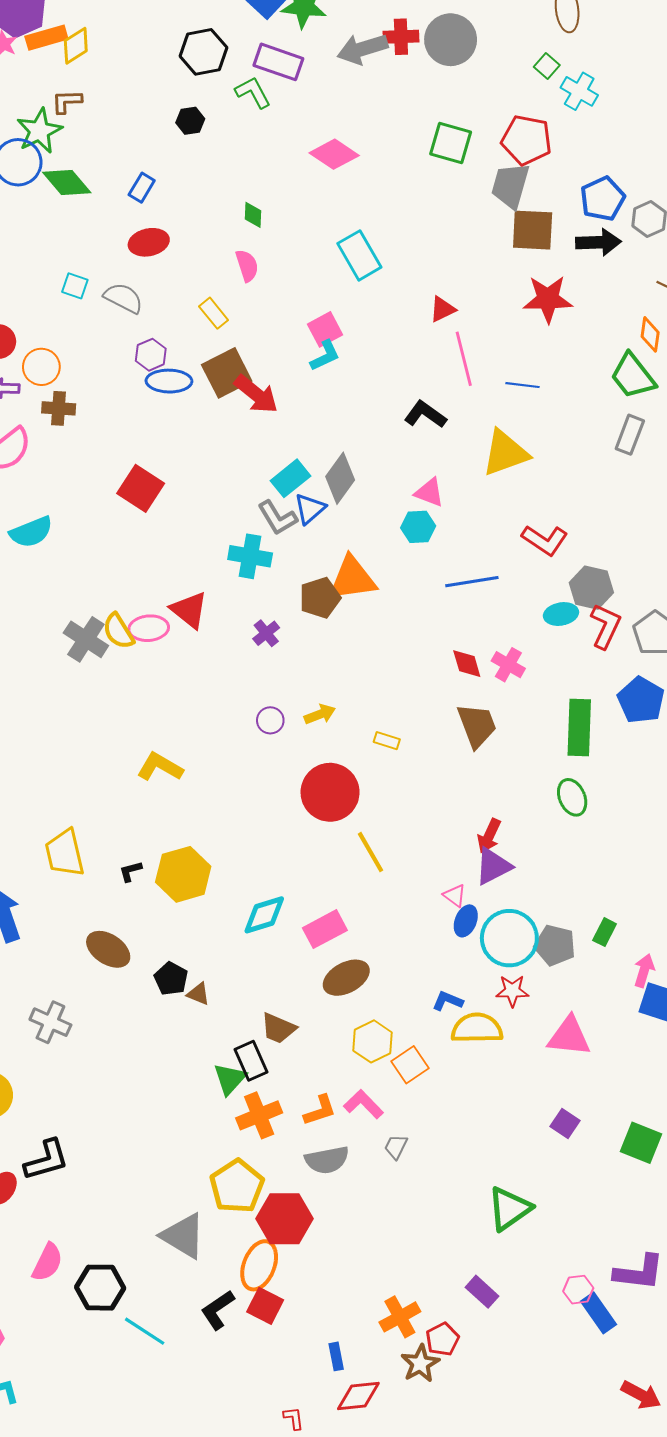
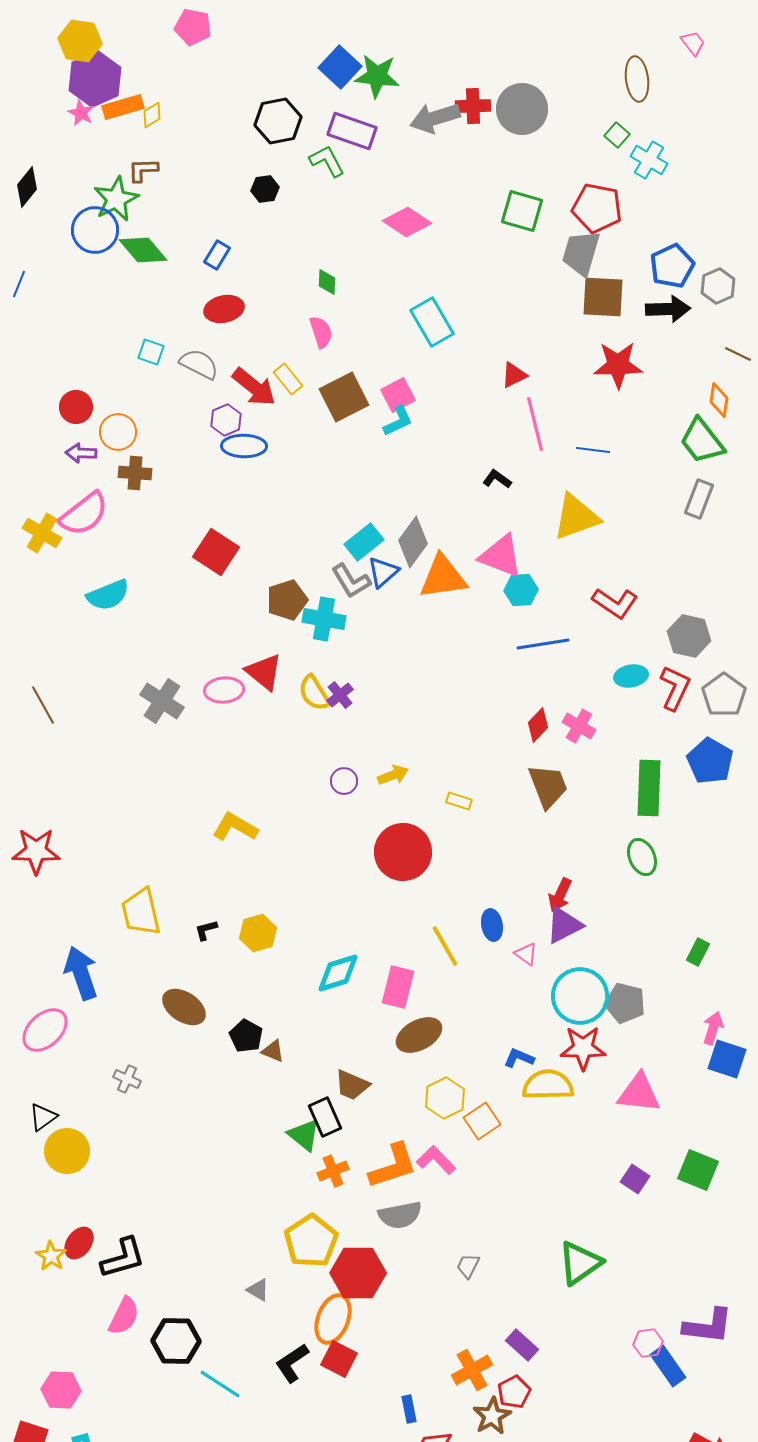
yellow diamond: (76, 46) -> (152, 115), size x0.7
brown square: (227, 373) -> (344, 397), moved
red arrow: (256, 394) -> (254, 387), moved
black L-shape: (425, 414) -> (497, 479), size x0.7
pink triangle: (429, 492) -> (501, 556), size x1.5
cyan hexagon: (418, 527) -> (521, 590), moved
orange triangle: (352, 579) -> (443, 577), moved
gray hexagon: (591, 588) -> (689, 636), moved
brown pentagon: (320, 598) -> (287, 600), moved
yellow semicircle: (118, 631) -> (314, 693), moved
red diamond: (467, 664) -> (538, 725), turned 60
yellow line: (371, 852) -> (445, 946), moved
yellow hexagon: (183, 874) -> (258, 933), size x0.7
blue ellipse: (466, 921) -> (492, 925), moved, turned -32
pink rectangle: (325, 929) -> (398, 987), turned -48
green rectangle: (605, 932) -> (698, 952), moved
red star: (512, 991) -> (583, 1048), size x1.4
gray cross: (50, 1022) -> (127, 1079), size x0.7
green triangle: (230, 1079) -> (304, 1135), turned -33
orange L-shape: (320, 1110) -> (393, 1166), size x1.5
orange cross: (259, 1115) -> (333, 1171), size x0.7
green square: (641, 1143) -> (698, 1170), moved
gray trapezoid: (396, 1147) -> (468, 1266), moved
black L-shape: (46, 1160) -> (123, 1258), moved
gray triangle: (183, 1236) -> (258, 1290), size x0.5
purple rectangle: (482, 1292) -> (522, 1345), moved

